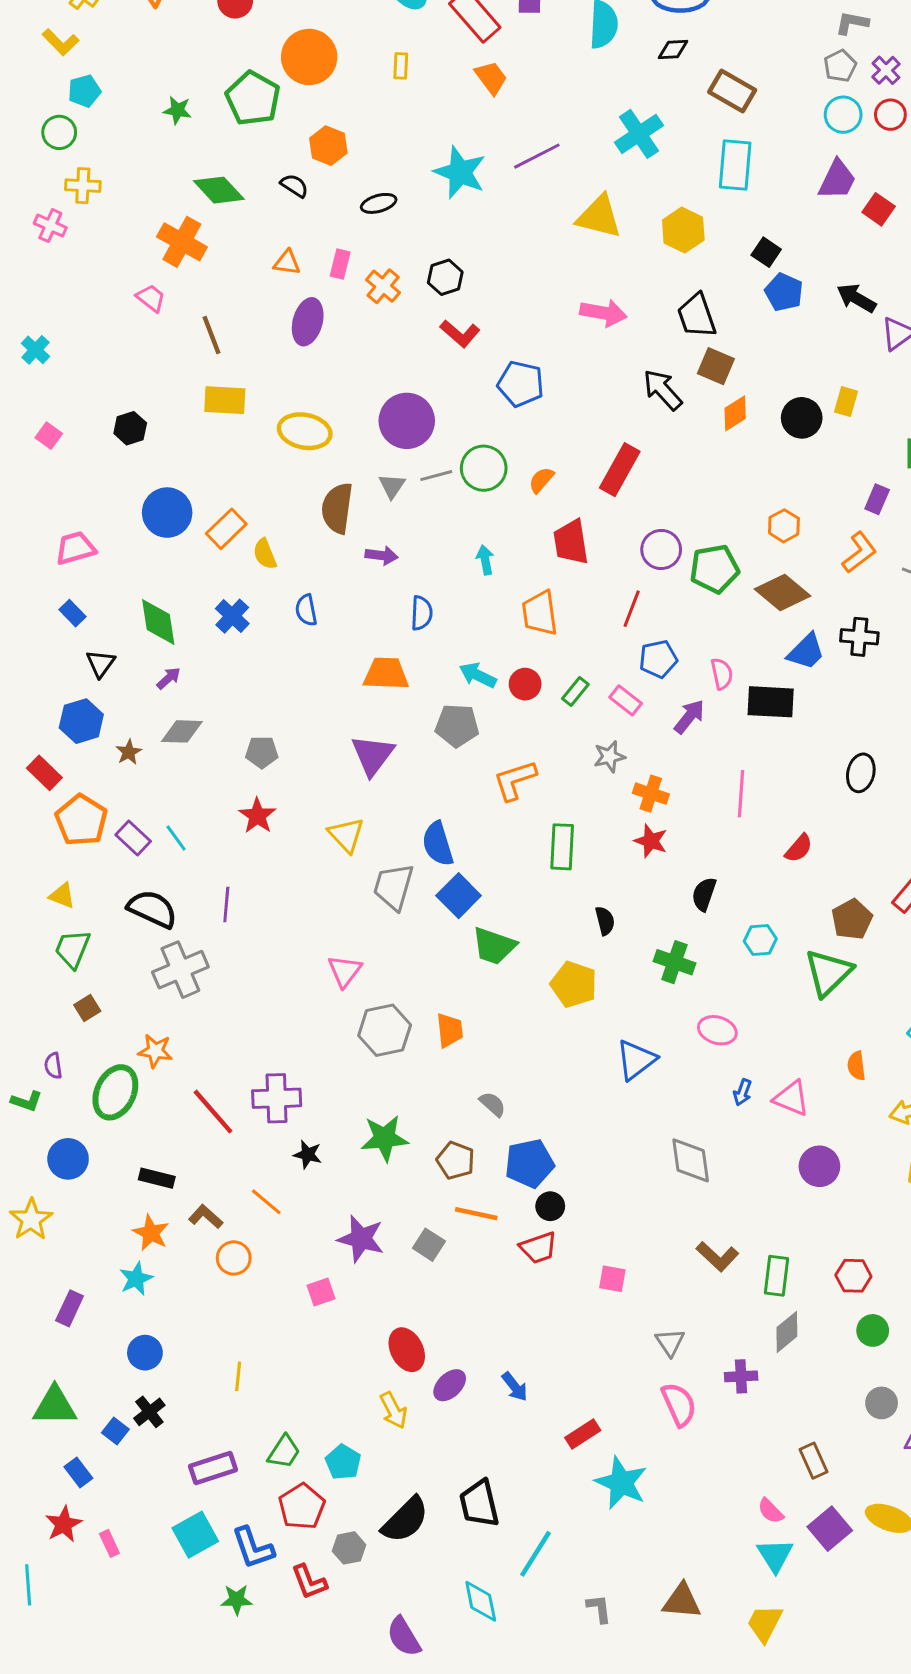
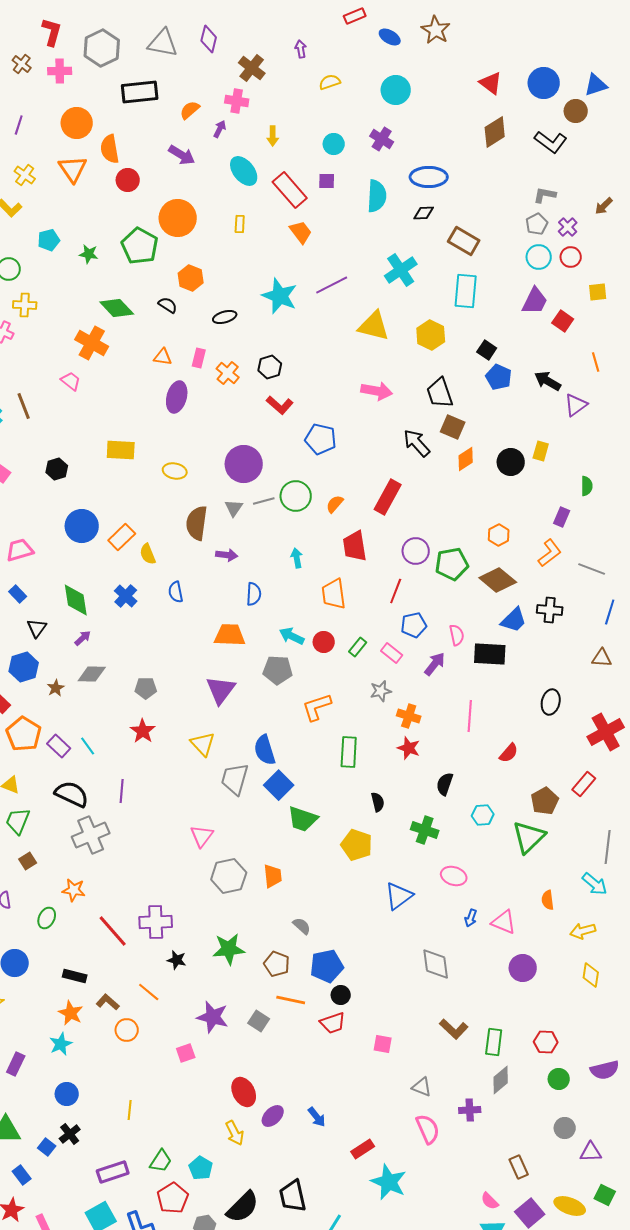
cyan pentagon: (84, 91) -> (49, 240), moved
brown line: (212, 335) -> (24, 406), moved
yellow ellipse: (305, 431) -> (175, 471), size x0.7
green ellipse: (115, 1092) -> (47, 918), size x0.6
gray triangle: (670, 1342) -> (422, 1087), turned -35

